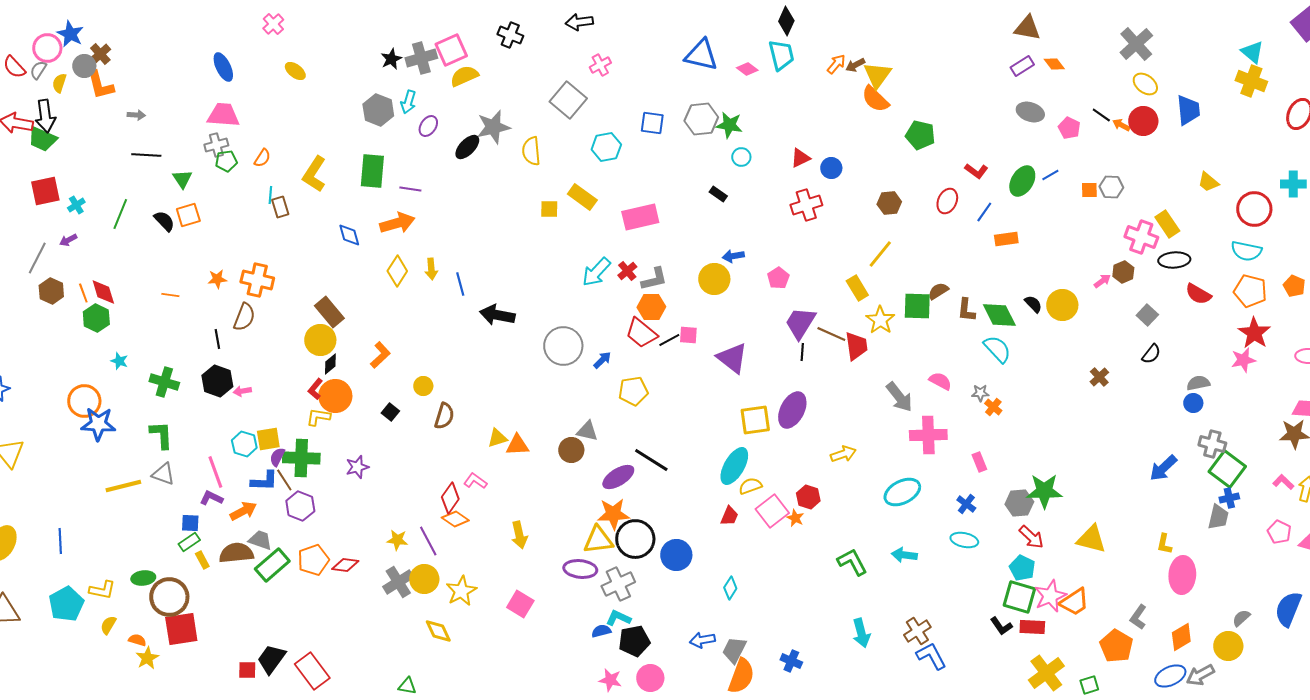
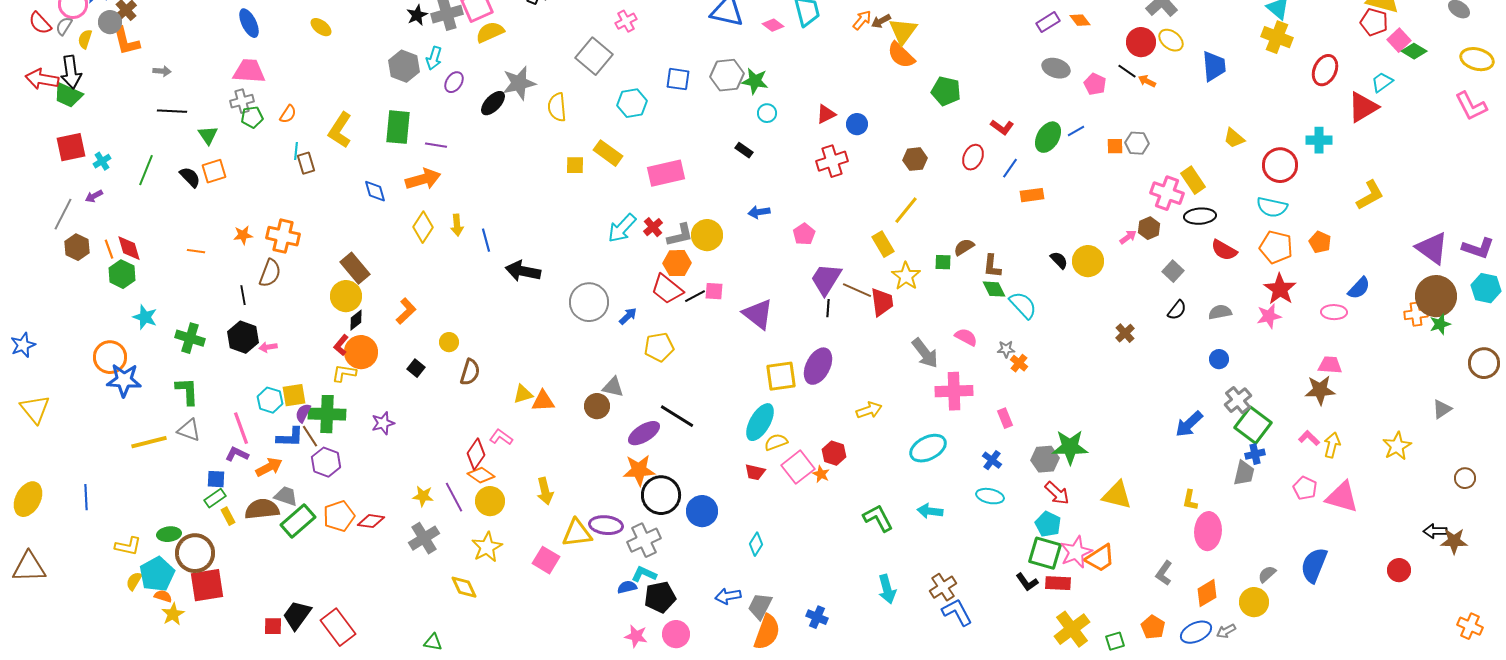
red circle: (1143, 121) -> (1141, 42), moved
yellow circle: (714, 279) -> (707, 235), moved
green square: (917, 306) -> (943, 262), size x0.6
green diamond: (999, 315) -> (994, 289), moved, size x0.7
cyan star: (119, 361) -> (145, 317), size x1.4
gray semicircle: (1198, 383) -> (1220, 312), moved
gray cross: (1212, 444) -> (1238, 400), turned 36
red trapezoid: (729, 516) -> (755, 472), turned 80
yellow triangle: (598, 540) -> (577, 533), moved
yellow circle: (424, 579) -> (490, 501), moved
cyan pentagon: (66, 604) -> (157, 574), moved
orange pentagon: (1116, 646) -> (1153, 627), moved, size x0.7
gray arrow: (1200, 675) -> (1226, 631), size x0.7

